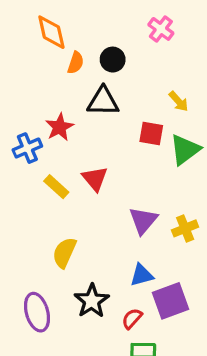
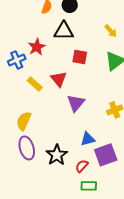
red square: (151, 134) -> (80, 57), moved
purple triangle: (143, 220) -> (76, 103), moved
yellow semicircle: (64, 253) -> (24, 121), moved
purple ellipse: (37, 312) -> (27, 148), moved

